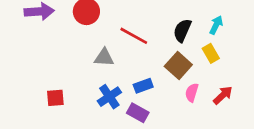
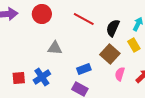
red line: (134, 36) -> (84, 19), moved
blue cross: (109, 97) -> (42, 77), moved

